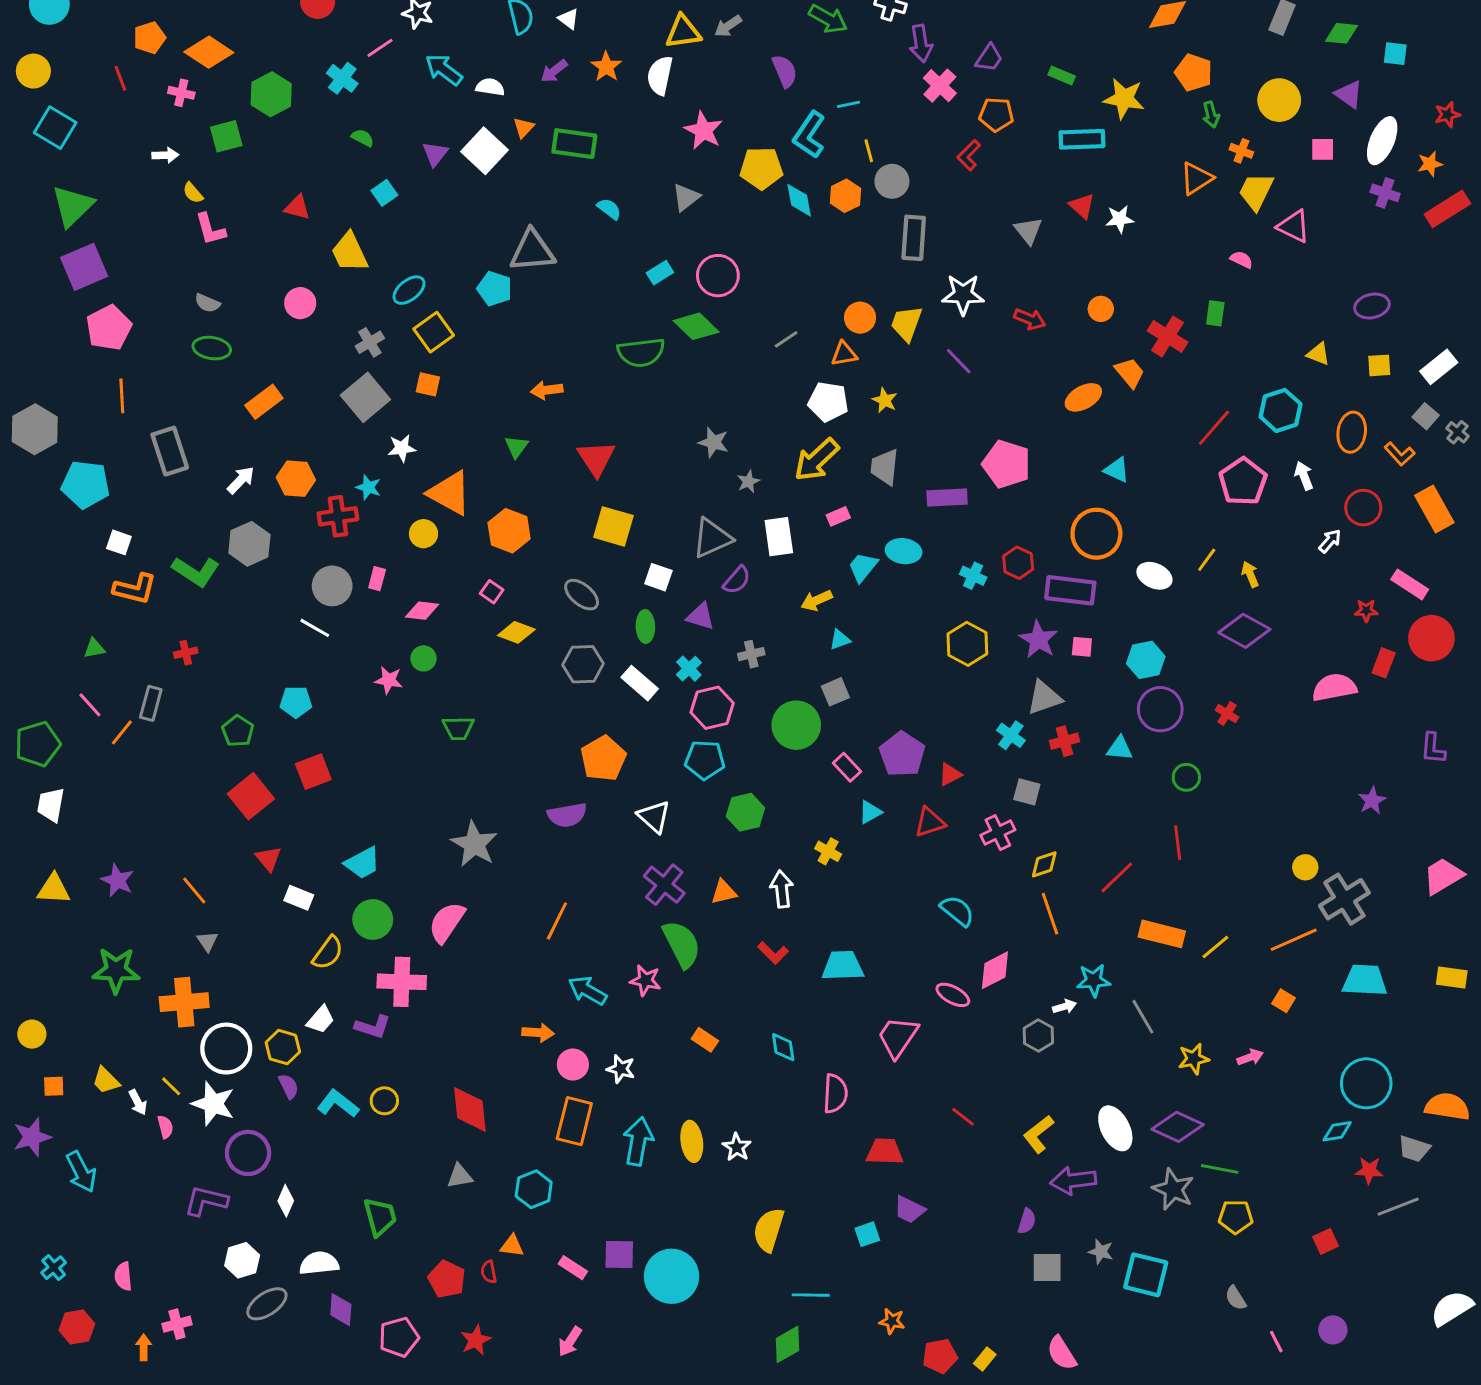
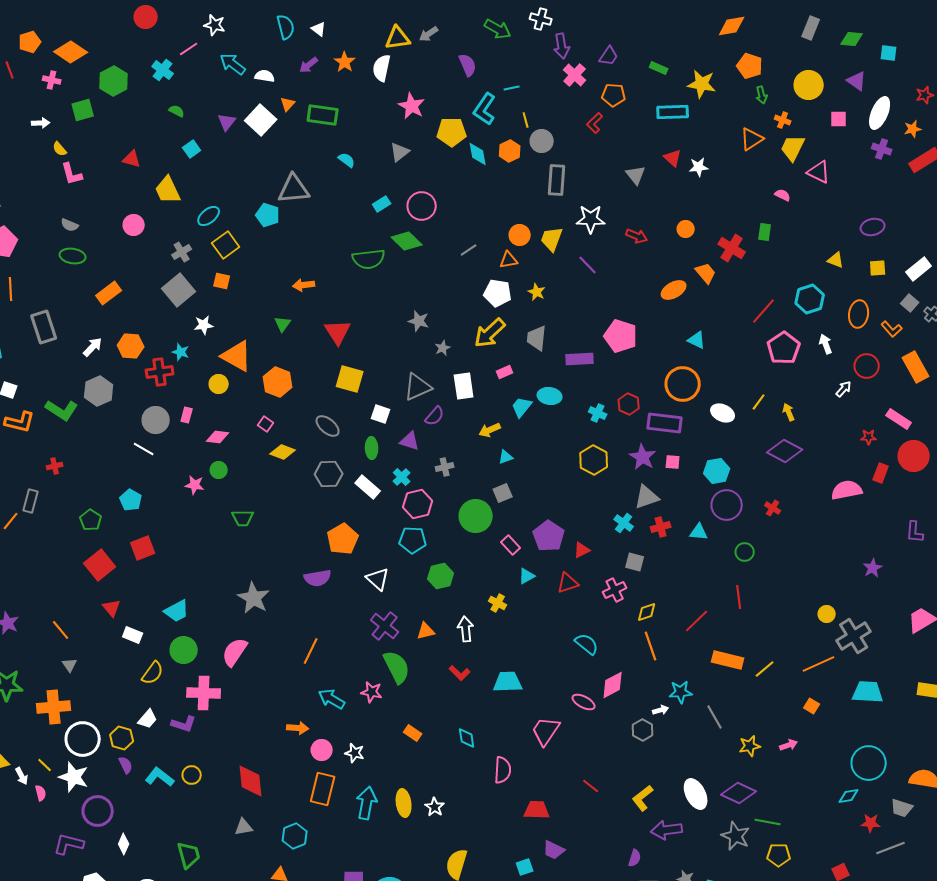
cyan pentagon: (296, 702) -> (131, 500), turned 30

